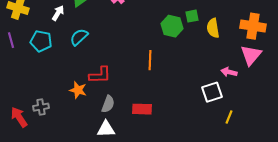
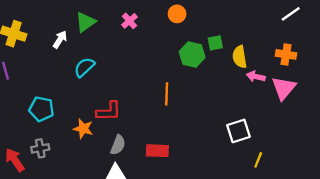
orange cross: (253, 26) -> (286, 54), size x0.7
cyan pentagon: (41, 41) -> (41, 109), moved
pink arrow: (229, 72) -> (256, 76), moved

